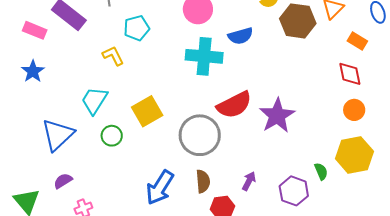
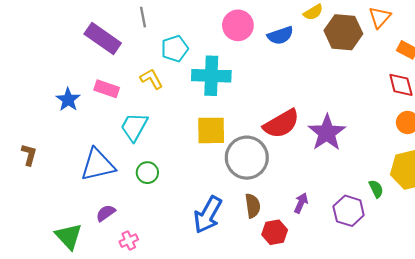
pink rectangle: (35, 30) -> (107, 89), moved
blue semicircle: (240, 36) -> (280, 35), moved
cyan cross: (204, 56) -> (211, 76), moved
yellow square: (147, 111) -> (211, 130), moved, turned 32
blue triangle: (58, 135) -> (98, 165), turned 33
green circle: (112, 136) -> (147, 173), moved

